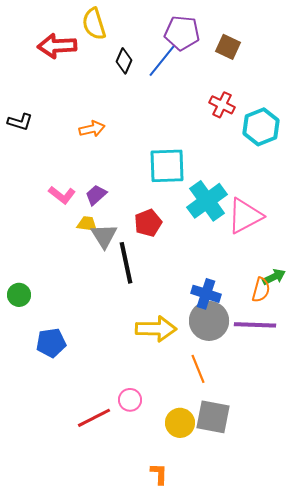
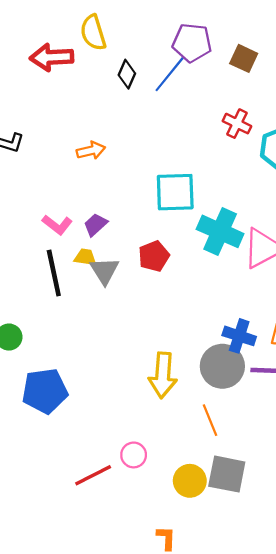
cyan cross: (207, 201) -> (220, 231), turned -30
black line: (126, 263) -> (54, 273), moved
blue cross: (206, 294) -> (239, 336), moved
yellow arrow: (156, 329) -> (163, 375), turned 93
blue pentagon: (51, 343) -> (45, 391), size x1.4

